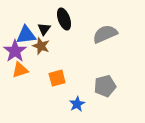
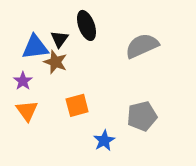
purple star: (15, 51) -> (23, 81), moved, size x0.6
orange triangle: (20, 70) -> (27, 111), moved, turned -48

